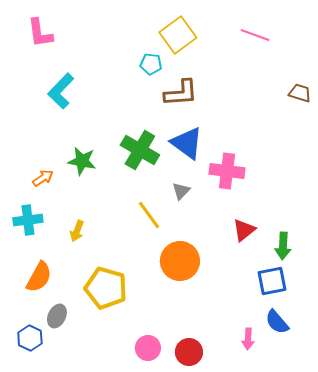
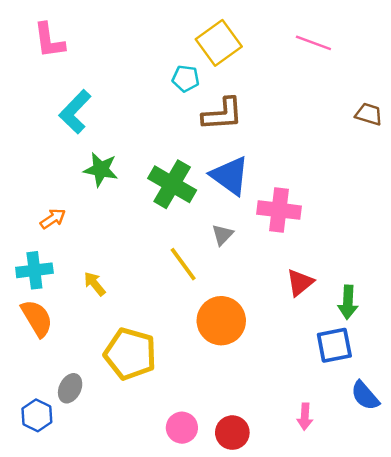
green star: (82, 161) -> (101, 169), moved
yellow arrow: (77, 231) -> (95, 284), turned 120
orange semicircle: (39, 277) -> (37, 318), moved, turned -60
blue semicircle: (277, 322) -> (365, 396), moved

